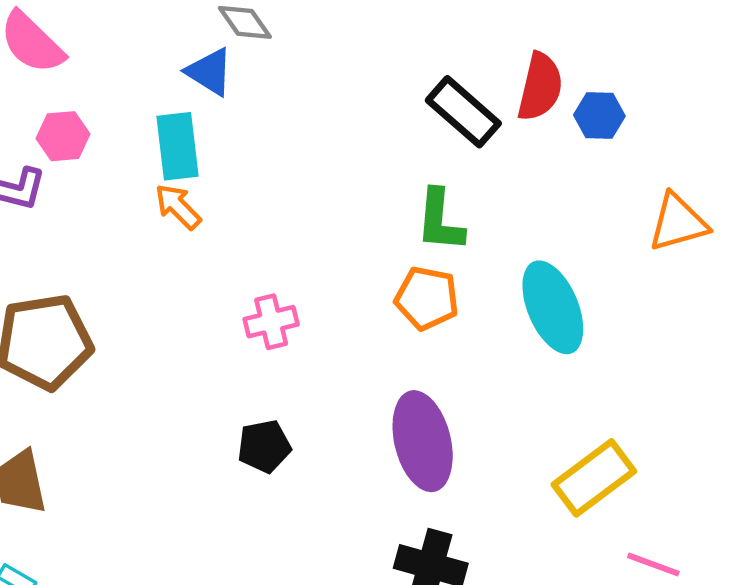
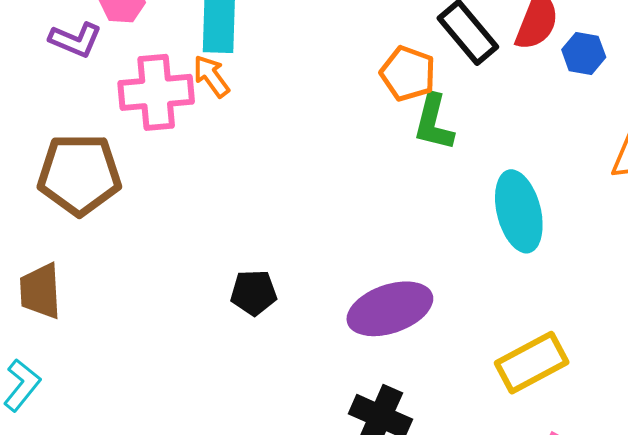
orange pentagon: (427, 298) -> (408, 74), moved
pink cross: (271, 322) -> (156, 92), moved, size x1.6
purple ellipse: (423, 441) -> (390, 309), turned 76

